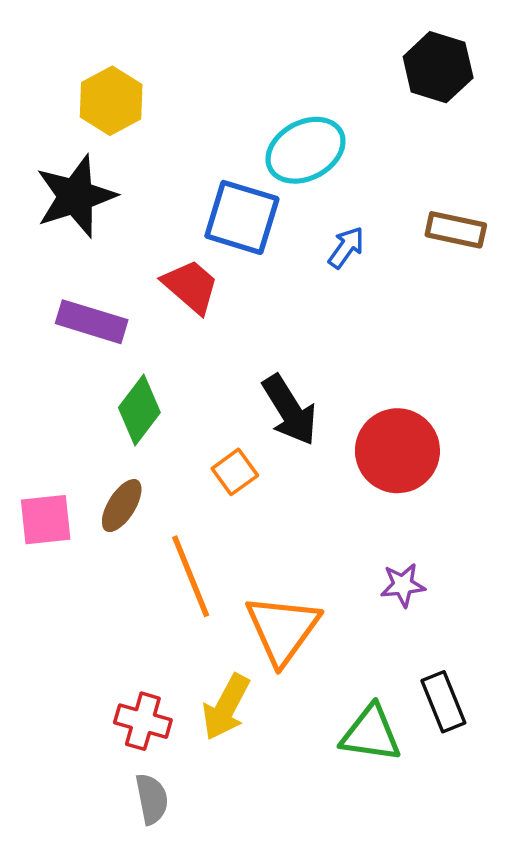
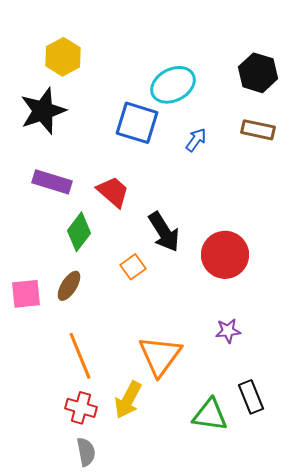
black hexagon: (438, 67) -> (258, 73), moved
red trapezoid: (191, 286) -> (113, 192), moved
orange line: (191, 576) -> (80, 356), moved

